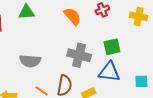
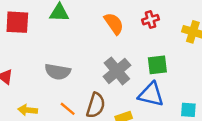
gray cross: (79, 55) -> (117, 71), turned 30

